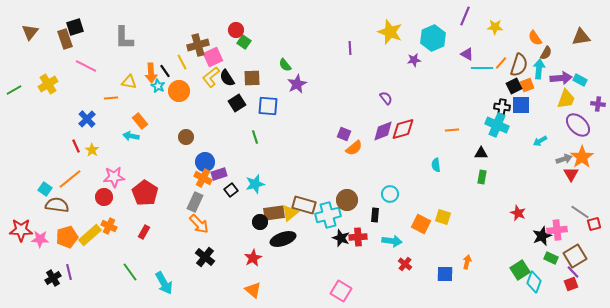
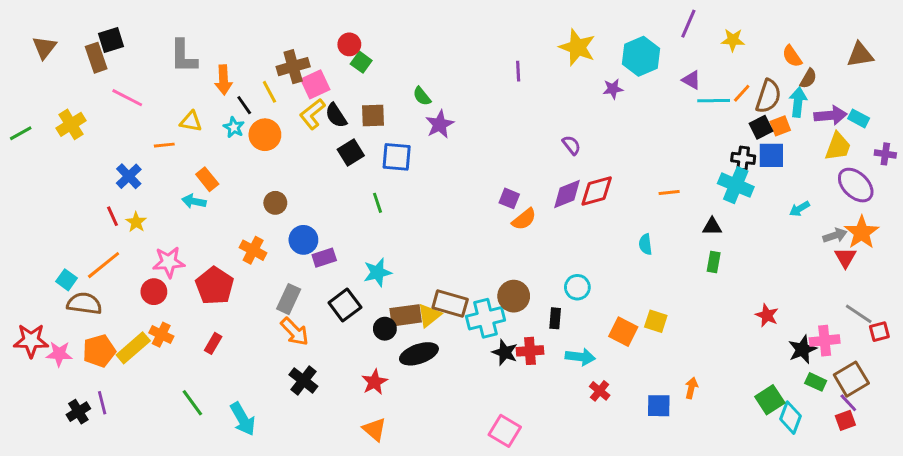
orange arrow: (151, 73) -> (223, 80), moved
orange cross: (203, 178) -> (253, 250), moved
black square: (231, 190) -> (345, 305), moved, size x1.5

